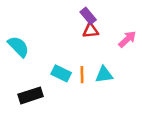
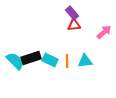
cyan semicircle: (18, 47) -> (15, 61), moved
black rectangle: (31, 95) -> (31, 58), moved

